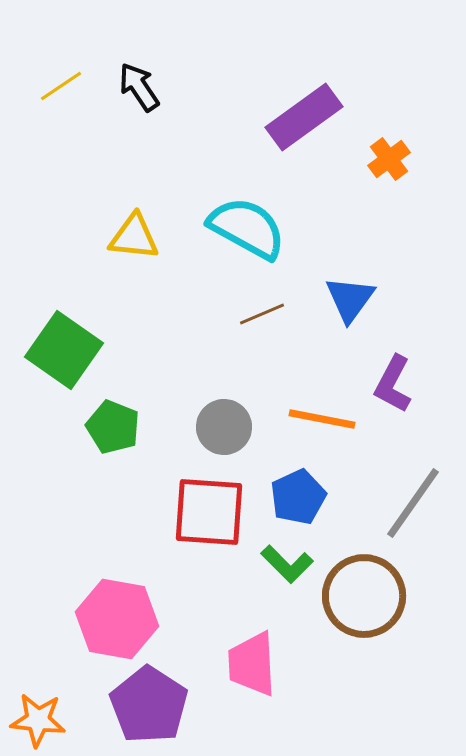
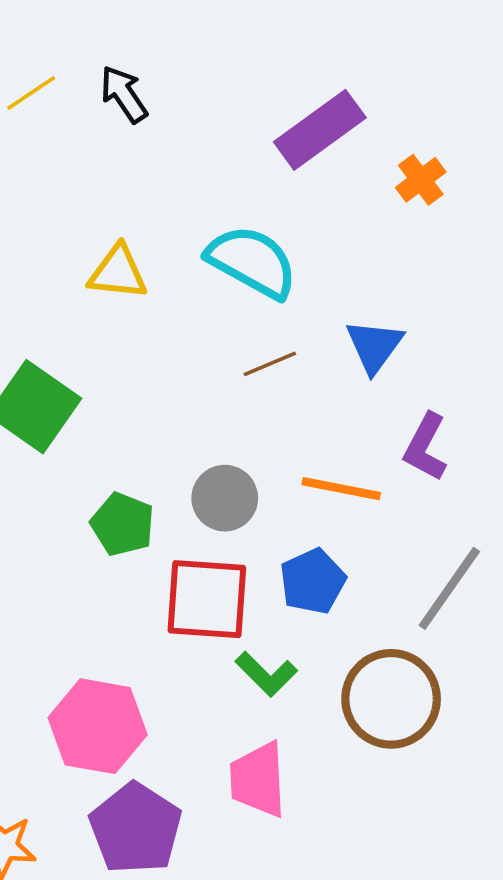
green pentagon: (113, 427) -> (123, 524), moved
green L-shape: (287, 564) -> (266, 674), moved

